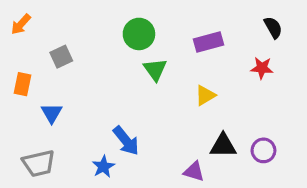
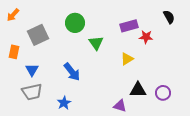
green circle: (139, 34) -> (75, 23), moved
gray square: (61, 57) -> (38, 35), size x1.5
red star: (262, 68) -> (146, 37), moved
blue arrow: (126, 141) -> (72, 72), moved
gray trapezoid: (39, 163) -> (32, 92), moved

